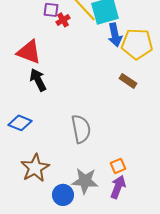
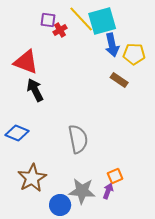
yellow pentagon: (137, 44) -> (134, 54), size x0.7
brown rectangle: (128, 81) -> (119, 80), moved
purple arrow: (118, 187) -> (108, 191), moved, size x0.7

